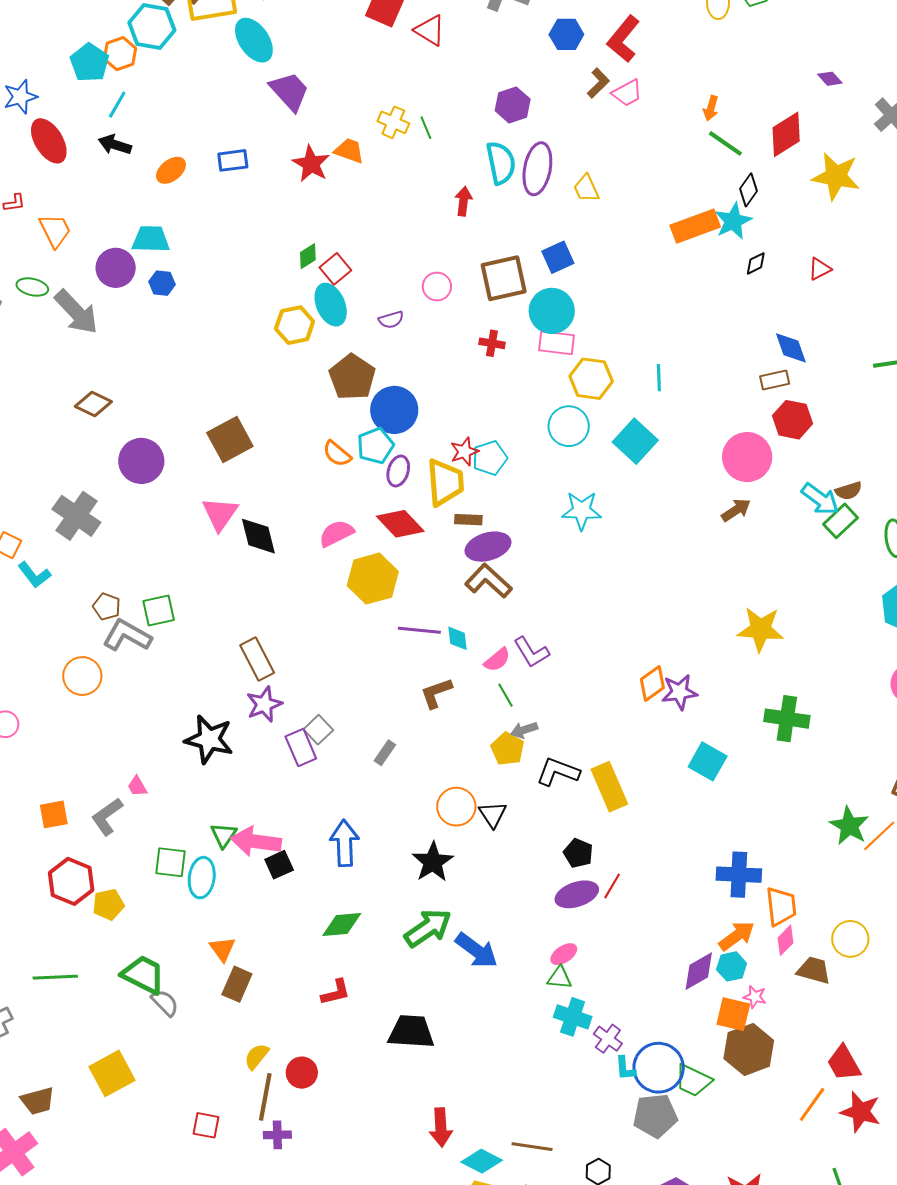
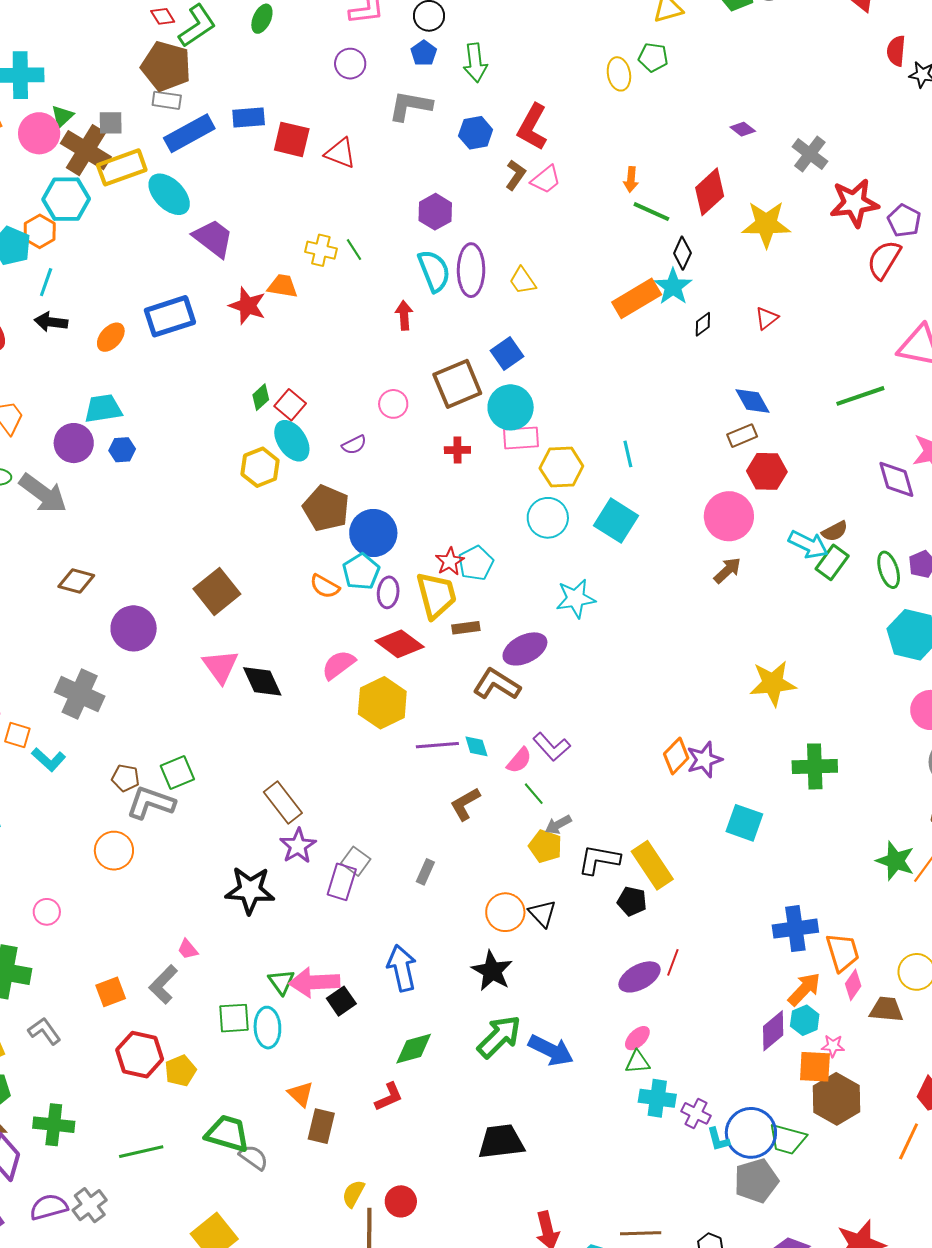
blue rectangle: (233, 160) -> (170, 316), size x1.6
purple ellipse: (488, 547) -> (525, 649), moved
purple rectangle: (301, 748) -> (342, 882), turned 51
black pentagon: (578, 853) -> (632, 901), moved
red L-shape: (336, 992) -> (389, 1097), moved

